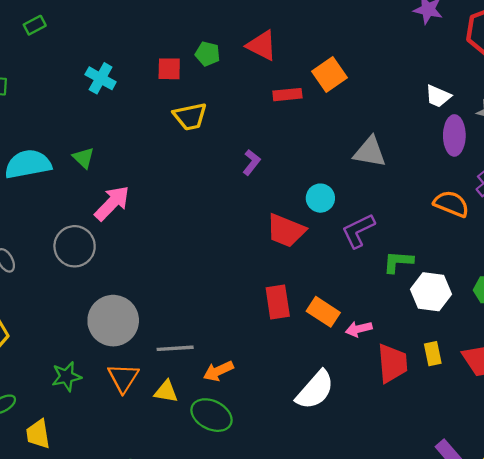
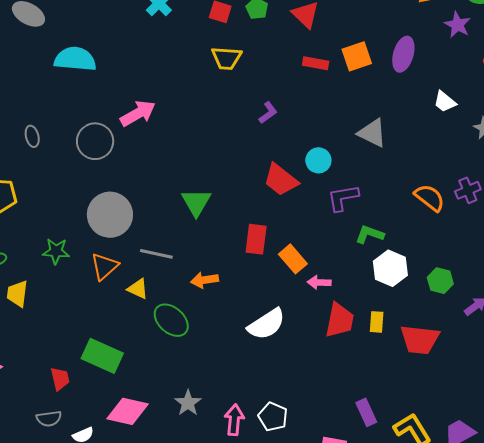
purple ellipse: (454, 135) -> (403, 54), moved
green triangle: (83, 158) -> (196, 202), moved, size x1.5
orange arrow: (218, 371) -> (205, 280), moved

